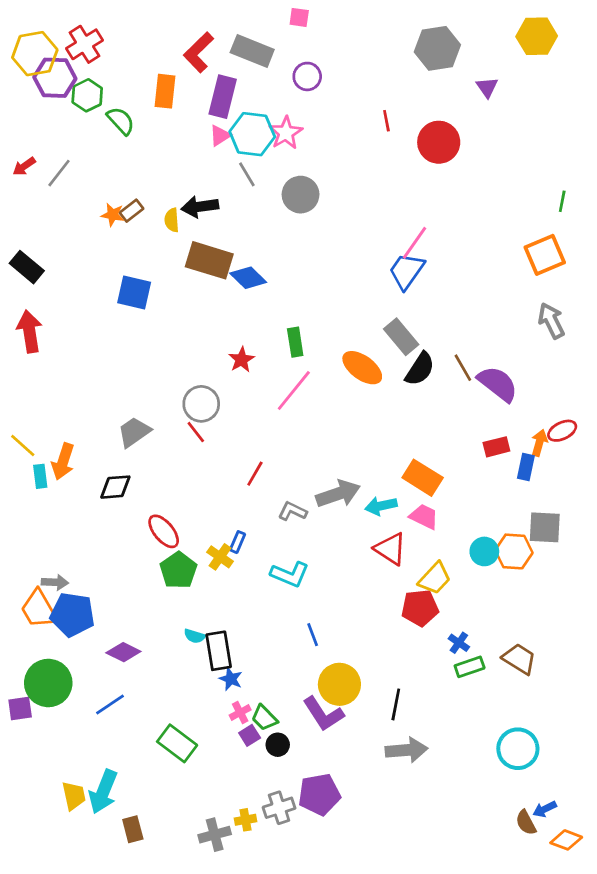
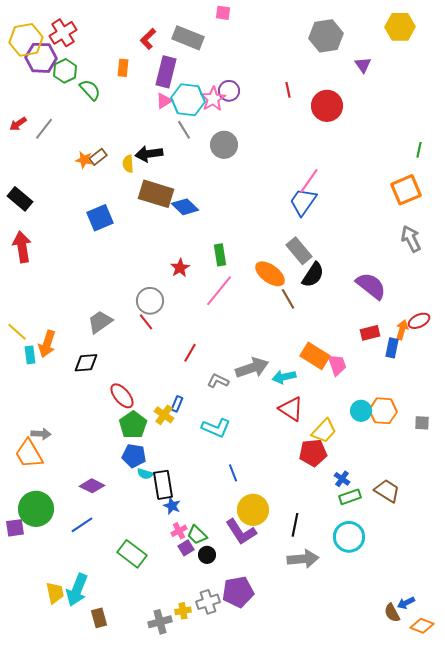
red L-shape: (199, 52) -> (148, 39), size x0.7
purple circle: (307, 76) -> (229, 91), moved
orange rectangle: (165, 91) -> (123, 68), size x0.7
blue square: (134, 293) -> (100, 218), turned -36
brown line: (463, 368) -> (288, 299), moved
pink trapezoid: (424, 517) -> (337, 365), moved, turned 45
gray square: (545, 527) -> (422, 423), moved, size x0.6
blue pentagon: (72, 615) -> (134, 456), moved, size x0.7
cyan circle: (518, 749) -> (349, 537), moved

